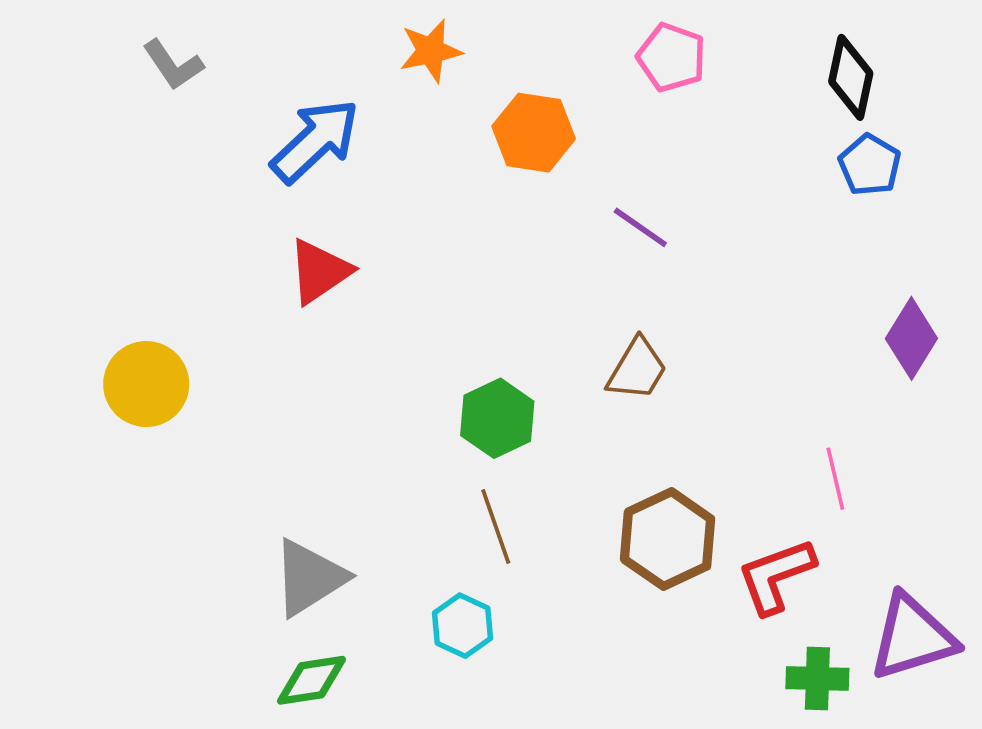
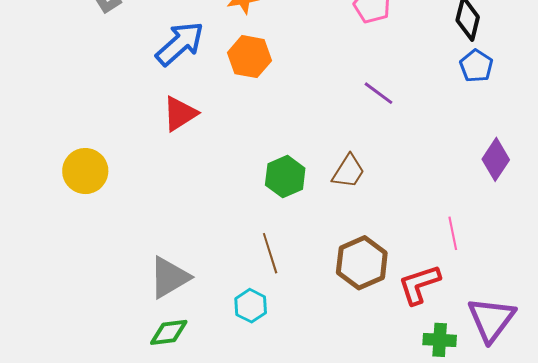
orange hexagon: (534, 133) -> (250, 57), moved
purple line: (640, 227) -> (379, 93), moved
green hexagon: (497, 418) -> (285, 177), moved
purple triangle: (912, 637) -> (491, 319), turned -38

